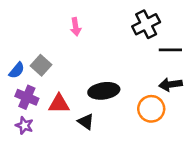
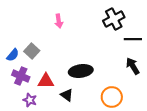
black arrow: (170, 84) -> (133, 66), turned 66
orange circle: (151, 109) -> (112, 97), moved
purple star: (24, 125) -> (30, 100), moved

